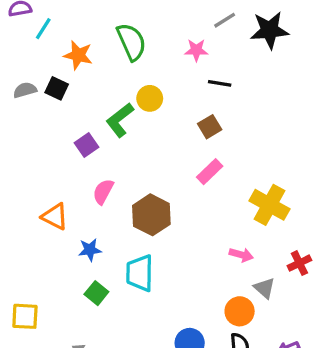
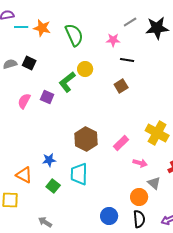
cyan line: (43, 29) -> (21, 27), turned 56
orange star: (78, 55) -> (42, 28), moved
purple square: (87, 145) -> (47, 97), turned -32
pink rectangle: (210, 172) -> (121, 143), moved
pink semicircle: (103, 192) -> (24, 101), moved
orange triangle: (55, 217) -> (24, 175), moved

